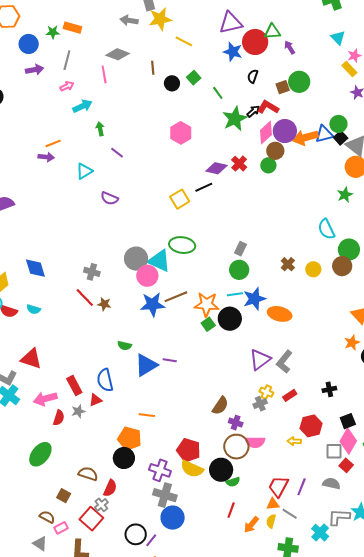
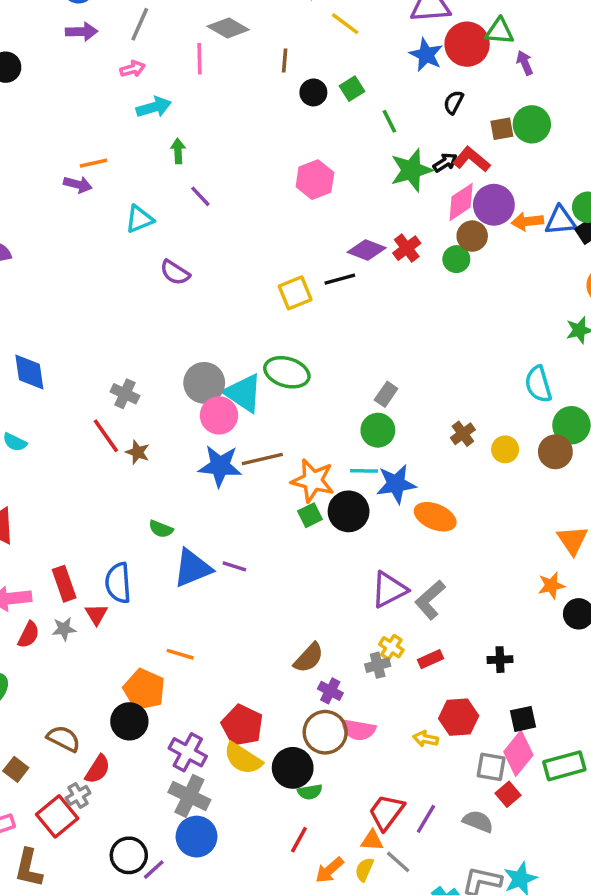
orange arrow: (305, 137) -> (527, 221), size x0.7
red triangle: (95, 400) -> (96, 614), turned -48

